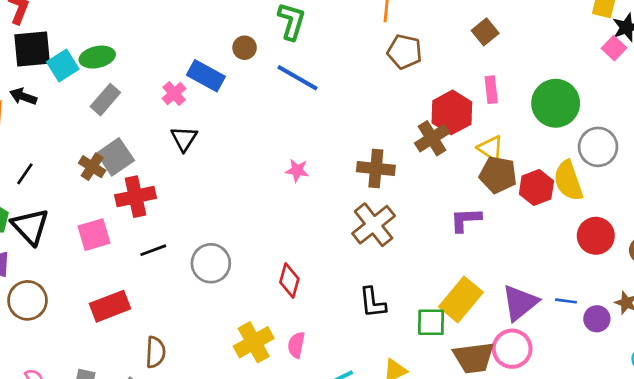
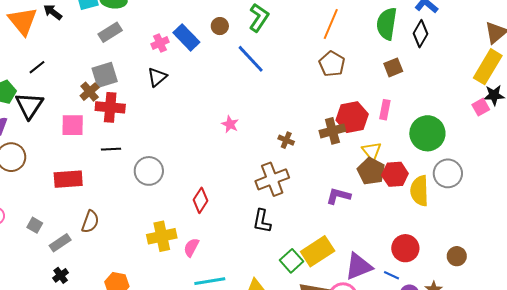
brown cross: (92, 167) -> (90, 92), moved
brown cross: (376, 169) -> (286, 140), size x0.6
red hexagon: (536, 187) -> (395, 174), moved
red circle: (596, 236) -> (405, 248), moved
black L-shape: (373, 303) -> (262, 221), moved
green square: (431, 322) -> (291, 261), turned 30

